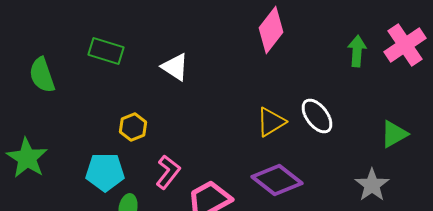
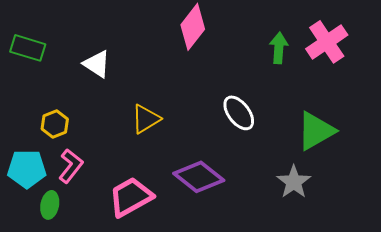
yellow triangle: (271, 122) -> (146, 119), moved
green triangle: (394, 134) -> (316, 131), size x1.4
pink L-shape: (168, 172) -> (71, 166), moved

